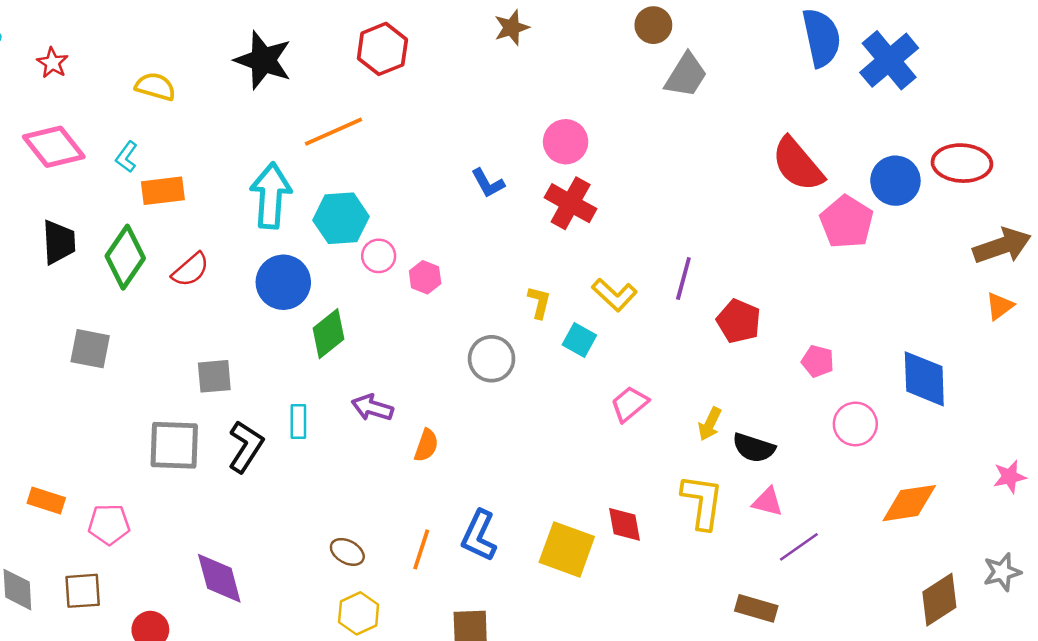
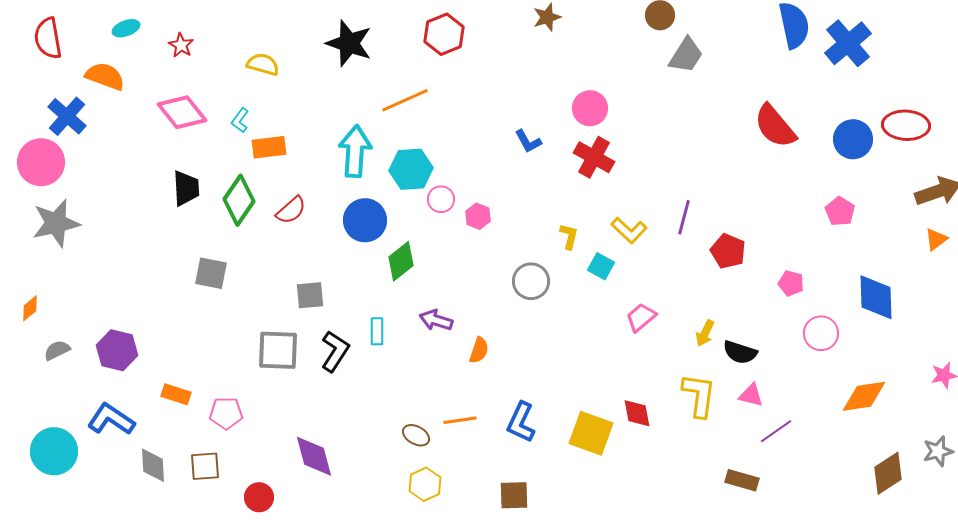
pink pentagon: (847, 222) -> (840, 211), moved, size x0.7
orange line: (421, 549) -> (460, 420), moved, turned 64

